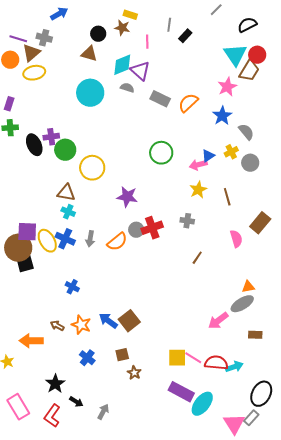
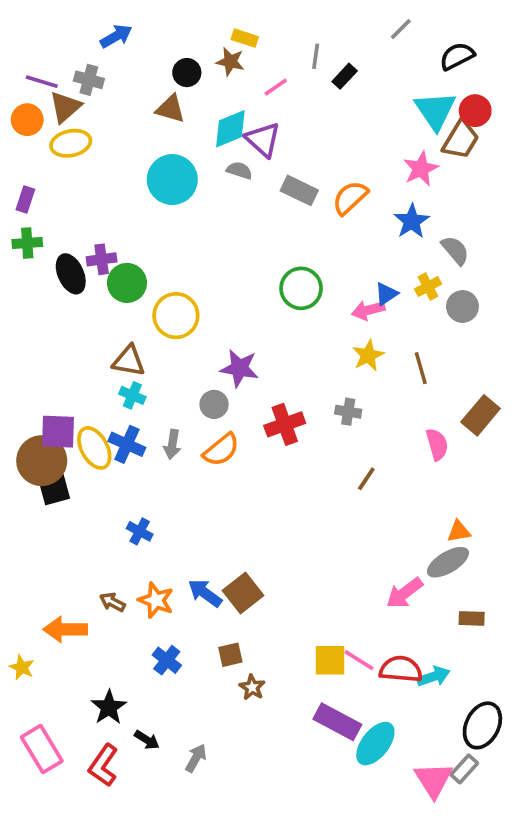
pink line: (147, 42) -> (276, 87), turned 56
gray circle: (136, 230) -> (214, 404), moved

